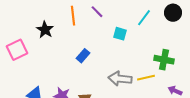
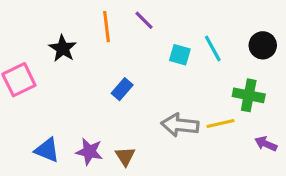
black circle: (173, 13) -> (263, 45), moved
cyan line: (144, 18) -> (213, 48), moved, turned -66

